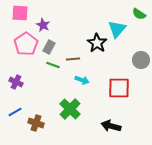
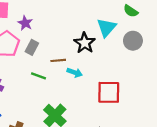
gray circle: (141, 60) -> (133, 41), moved
green line: (53, 65) -> (38, 76), moved
cyan arrow: (82, 80) -> (75, 73), moved

